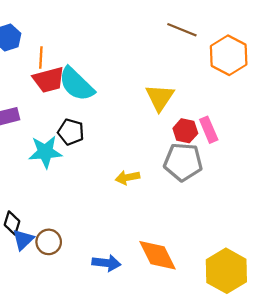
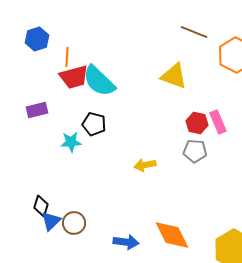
yellow triangle: (160, 97) -> (174, 76), moved, turned -44
cyan star: (45, 152) -> (71, 142), size x0.7
gray pentagon: (183, 162) -> (195, 151), size x0.7

